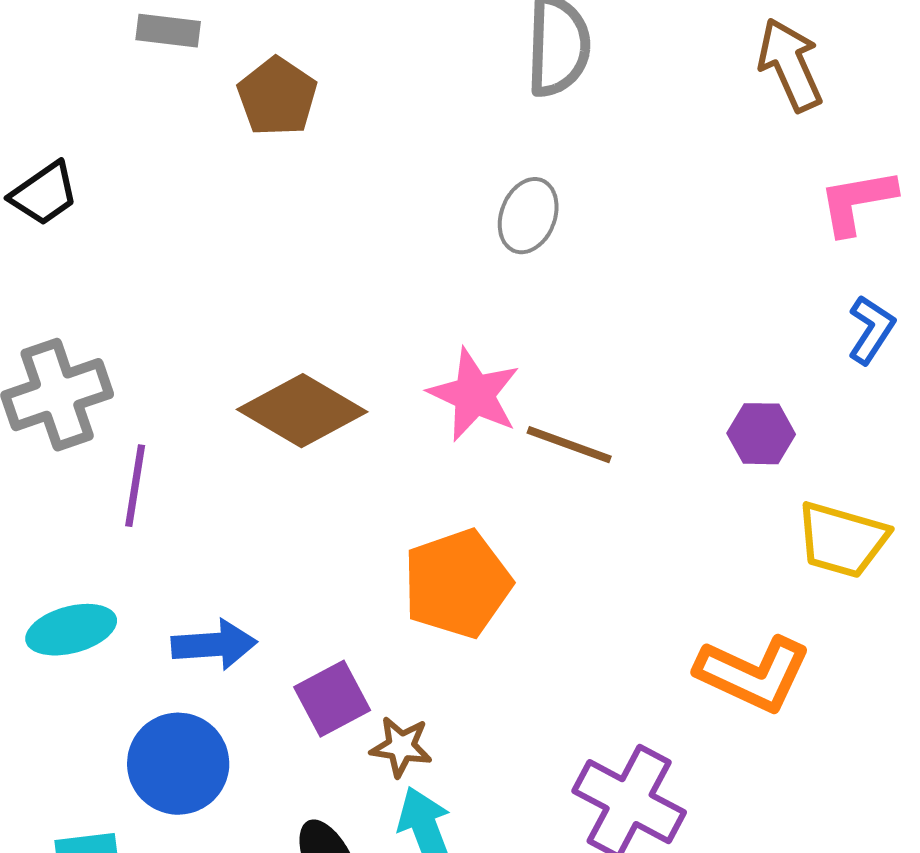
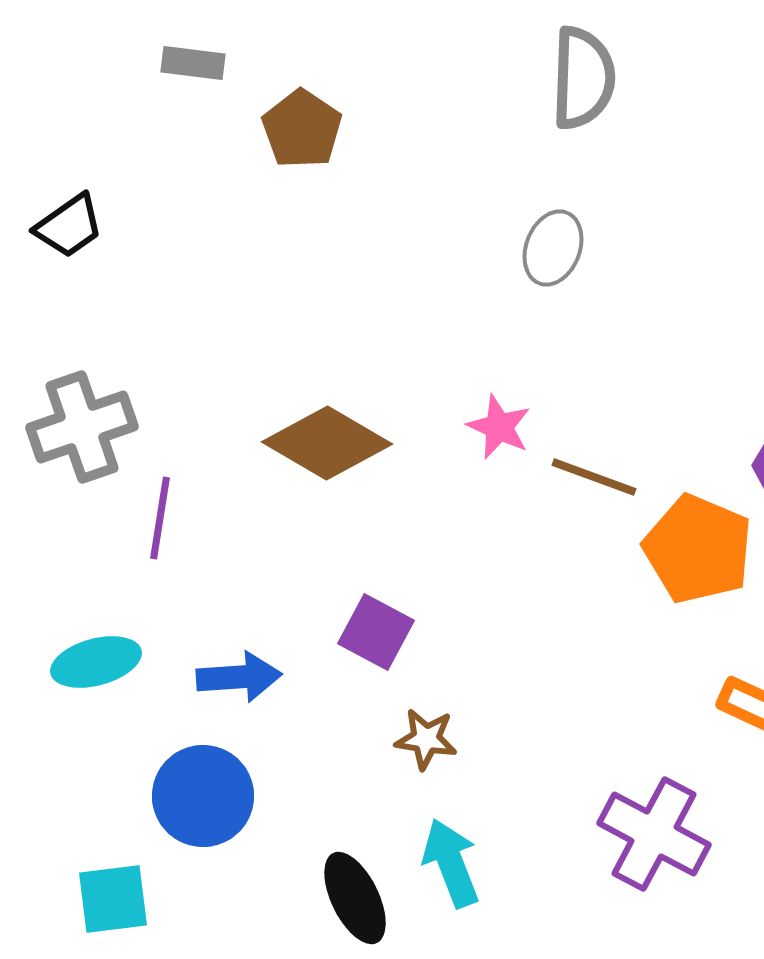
pink star: (474, 395) -> (499, 427), size x0.7
orange pentagon: (457, 584) -> (698, 549), moved, turned -30
purple square: (332, 699) -> (376, 632), moved, turned -34
brown star: (401, 747) -> (426, 739), moved

